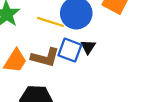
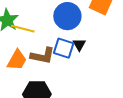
yellow line: (50, 22) -> (23, 29), moved

